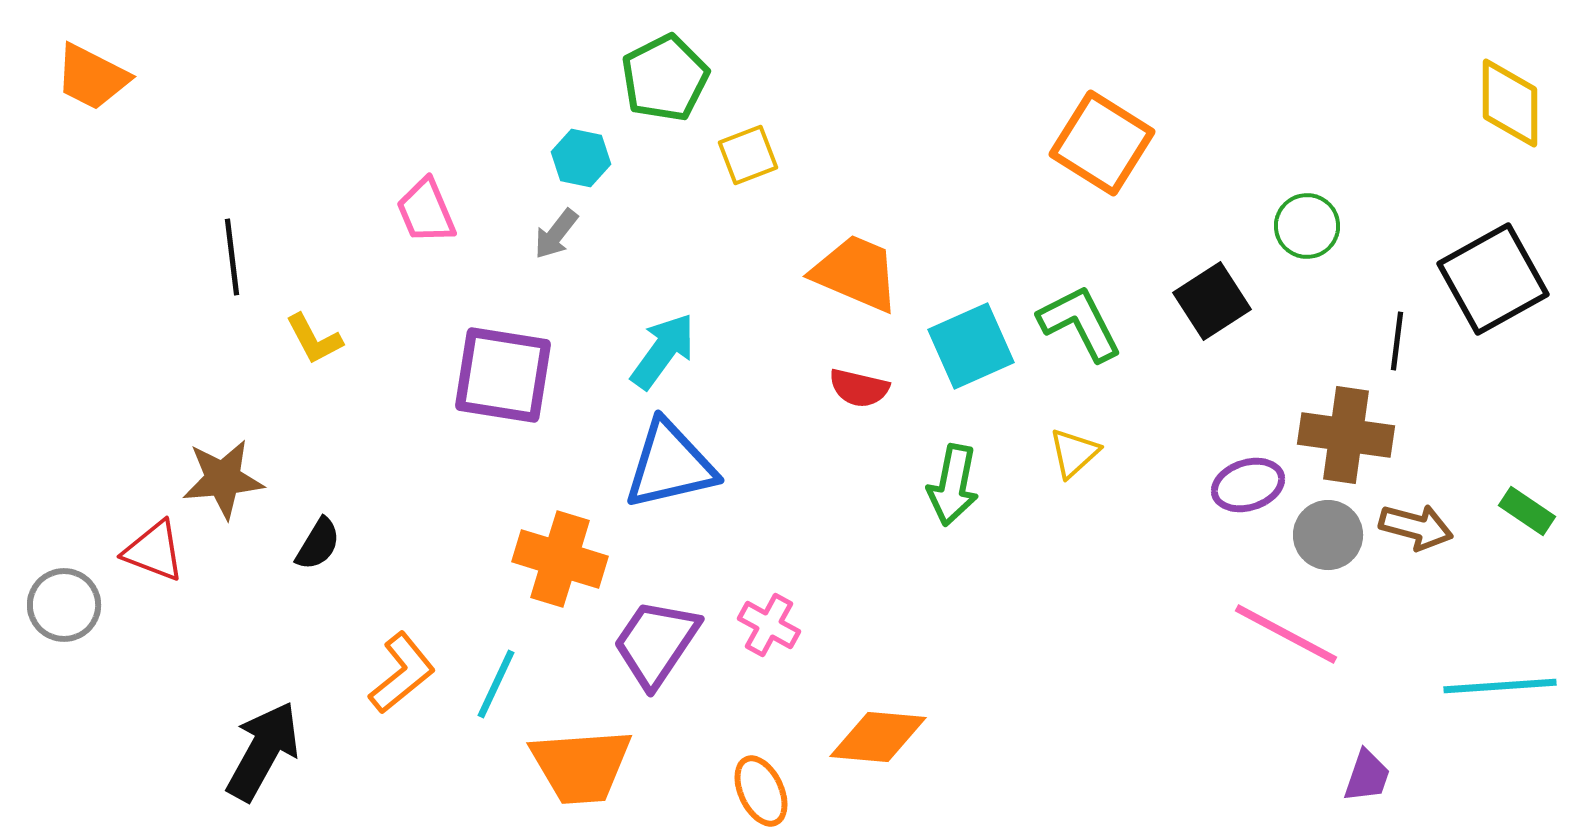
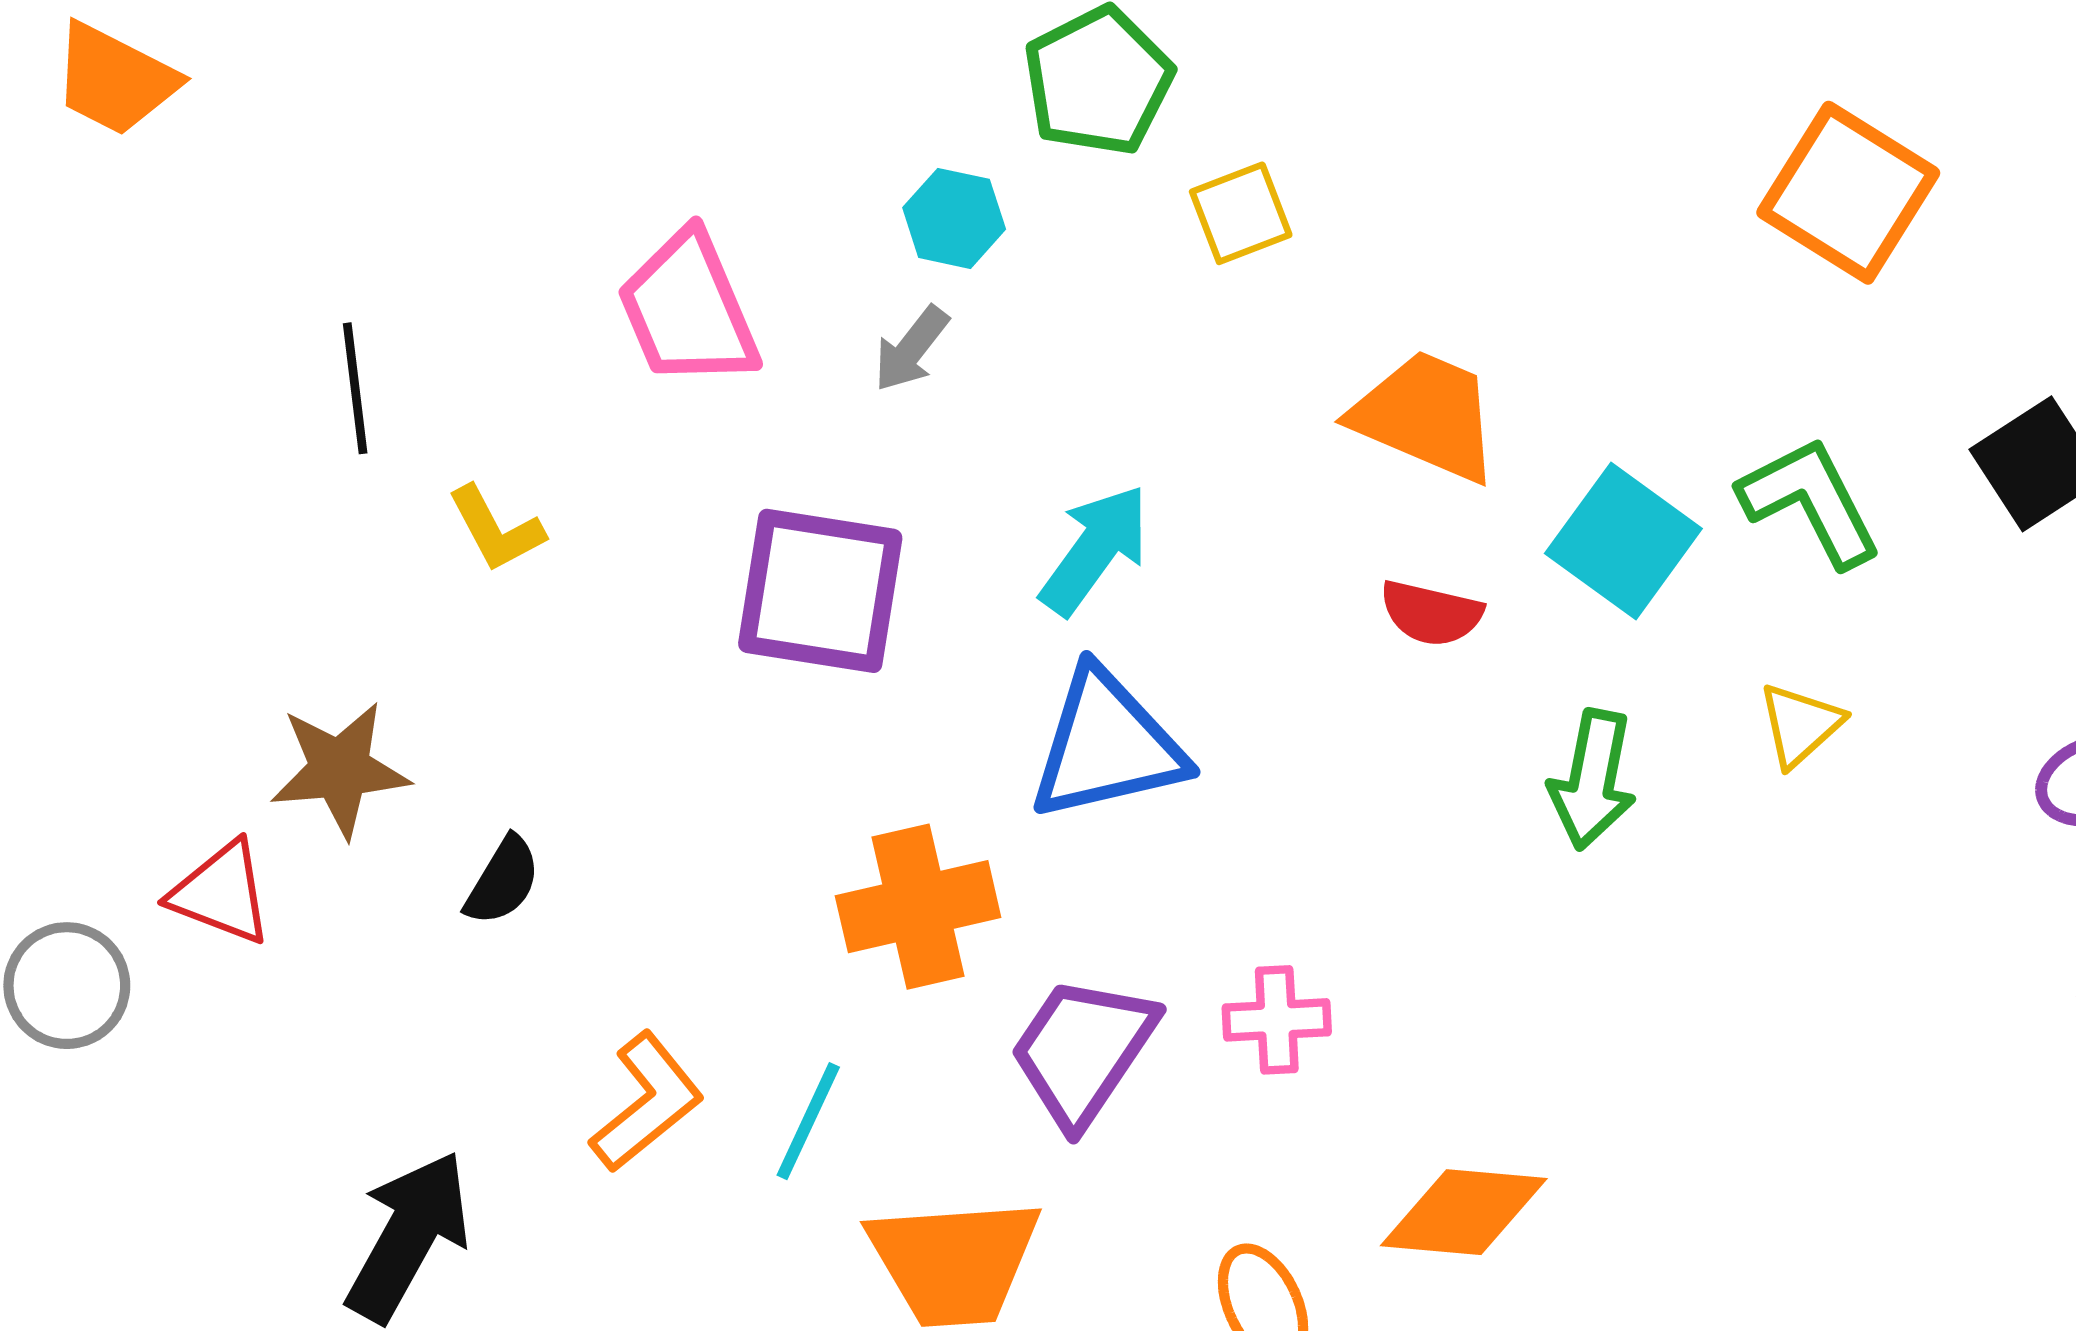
pink trapezoid: (426, 211) -> (688, 309), size x1.4
cyan square: (971, 346) -> (1623, 541), turned -30
orange cross: (560, 559) -> (918, 907), turned -30
pink cross: (769, 625) -> (1277, 1020), turned -32

